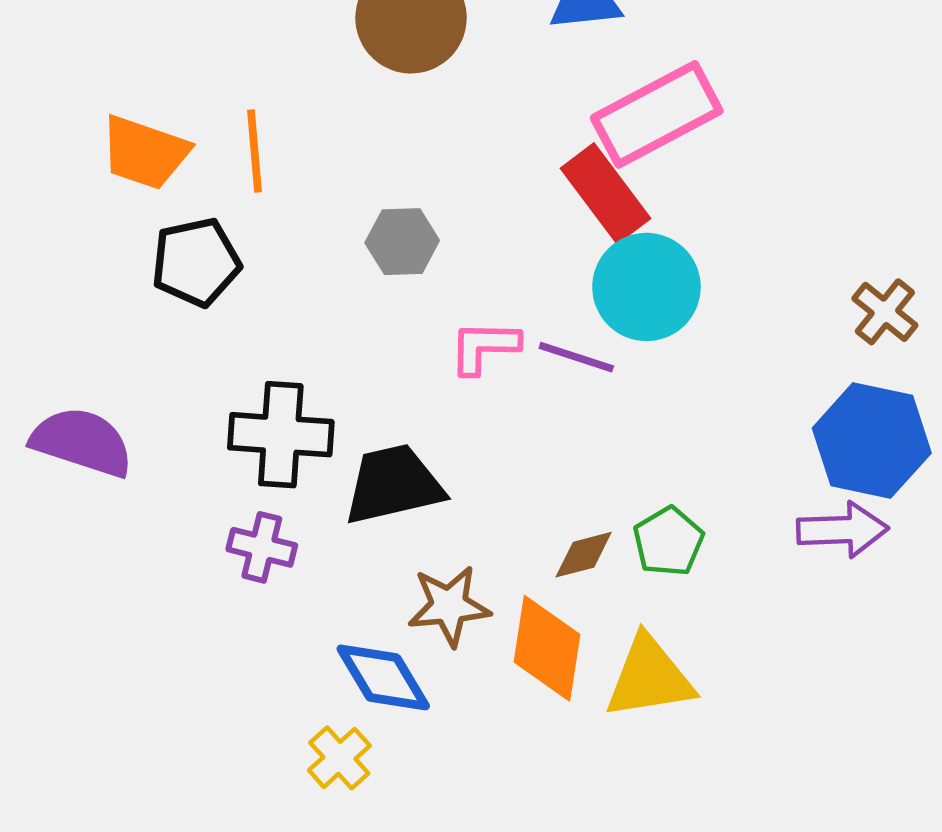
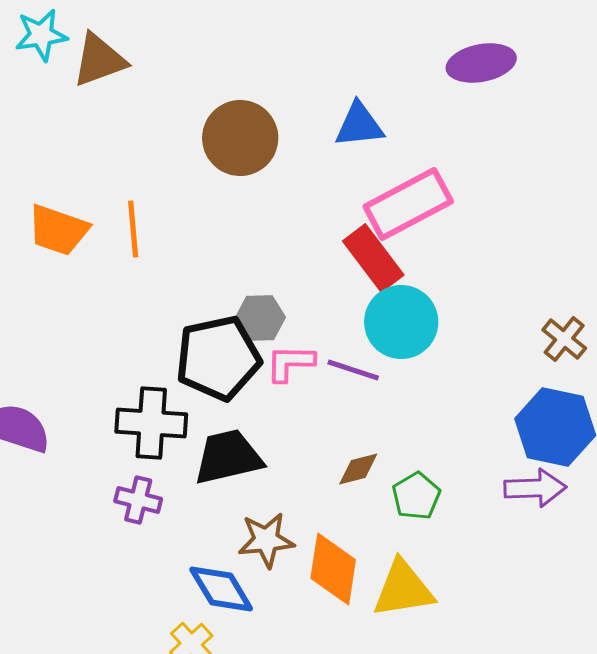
gray hexagon: (402, 242) -> (260, 318), moved
black pentagon: (196, 262) -> (218, 358), moved, size x1.4
brown diamond: (584, 555) -> (358, 469), moved

